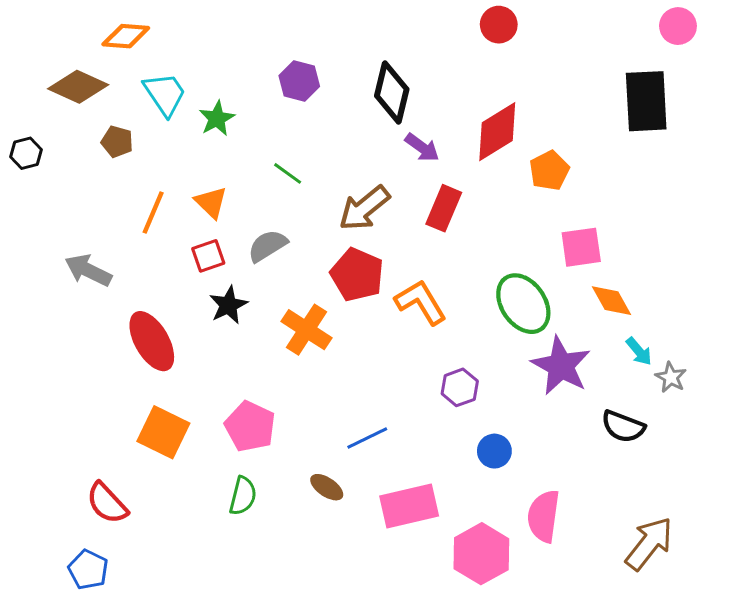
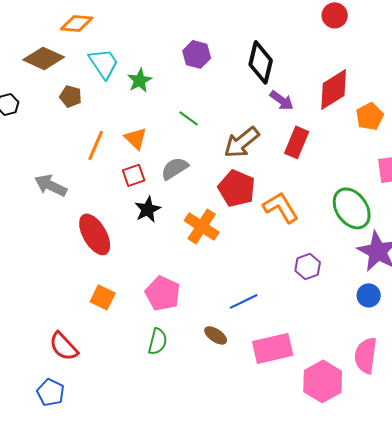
orange square: (163, 432) -> (103, 297), size x0.7
blue circle: (494, 451) -> (369, 295), moved

